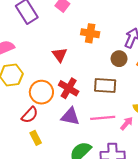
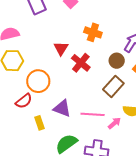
brown rectangle: (105, 86) -> (113, 86), moved, turned -60
red cross: (69, 88) -> (81, 63), moved
yellow rectangle: (36, 138) -> (39, 123), moved

